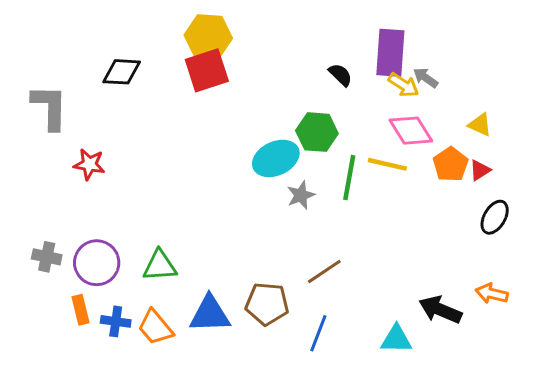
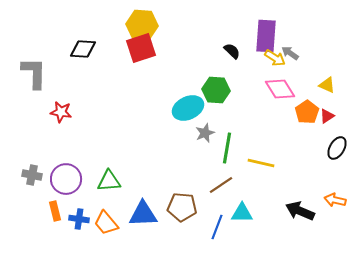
yellow line: (387, 164) -> (261, 163), moved
green line: (349, 178) -> (227, 148), moved
cyan triangle: (396, 339) -> (242, 213), moved

